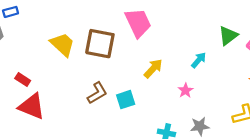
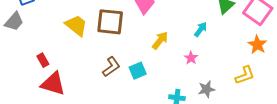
red rectangle: (23, 80) -> (43, 60), turned 32

